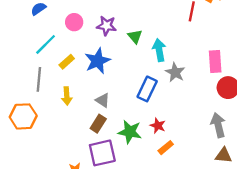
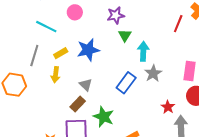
purple star: (106, 26) -> (116, 15), moved, turned -30
cyan line: (46, 44) -> (46, 27), turned 60
yellow rectangle: (67, 62) -> (61, 53), moved
red star: (158, 126) -> (168, 107), moved

